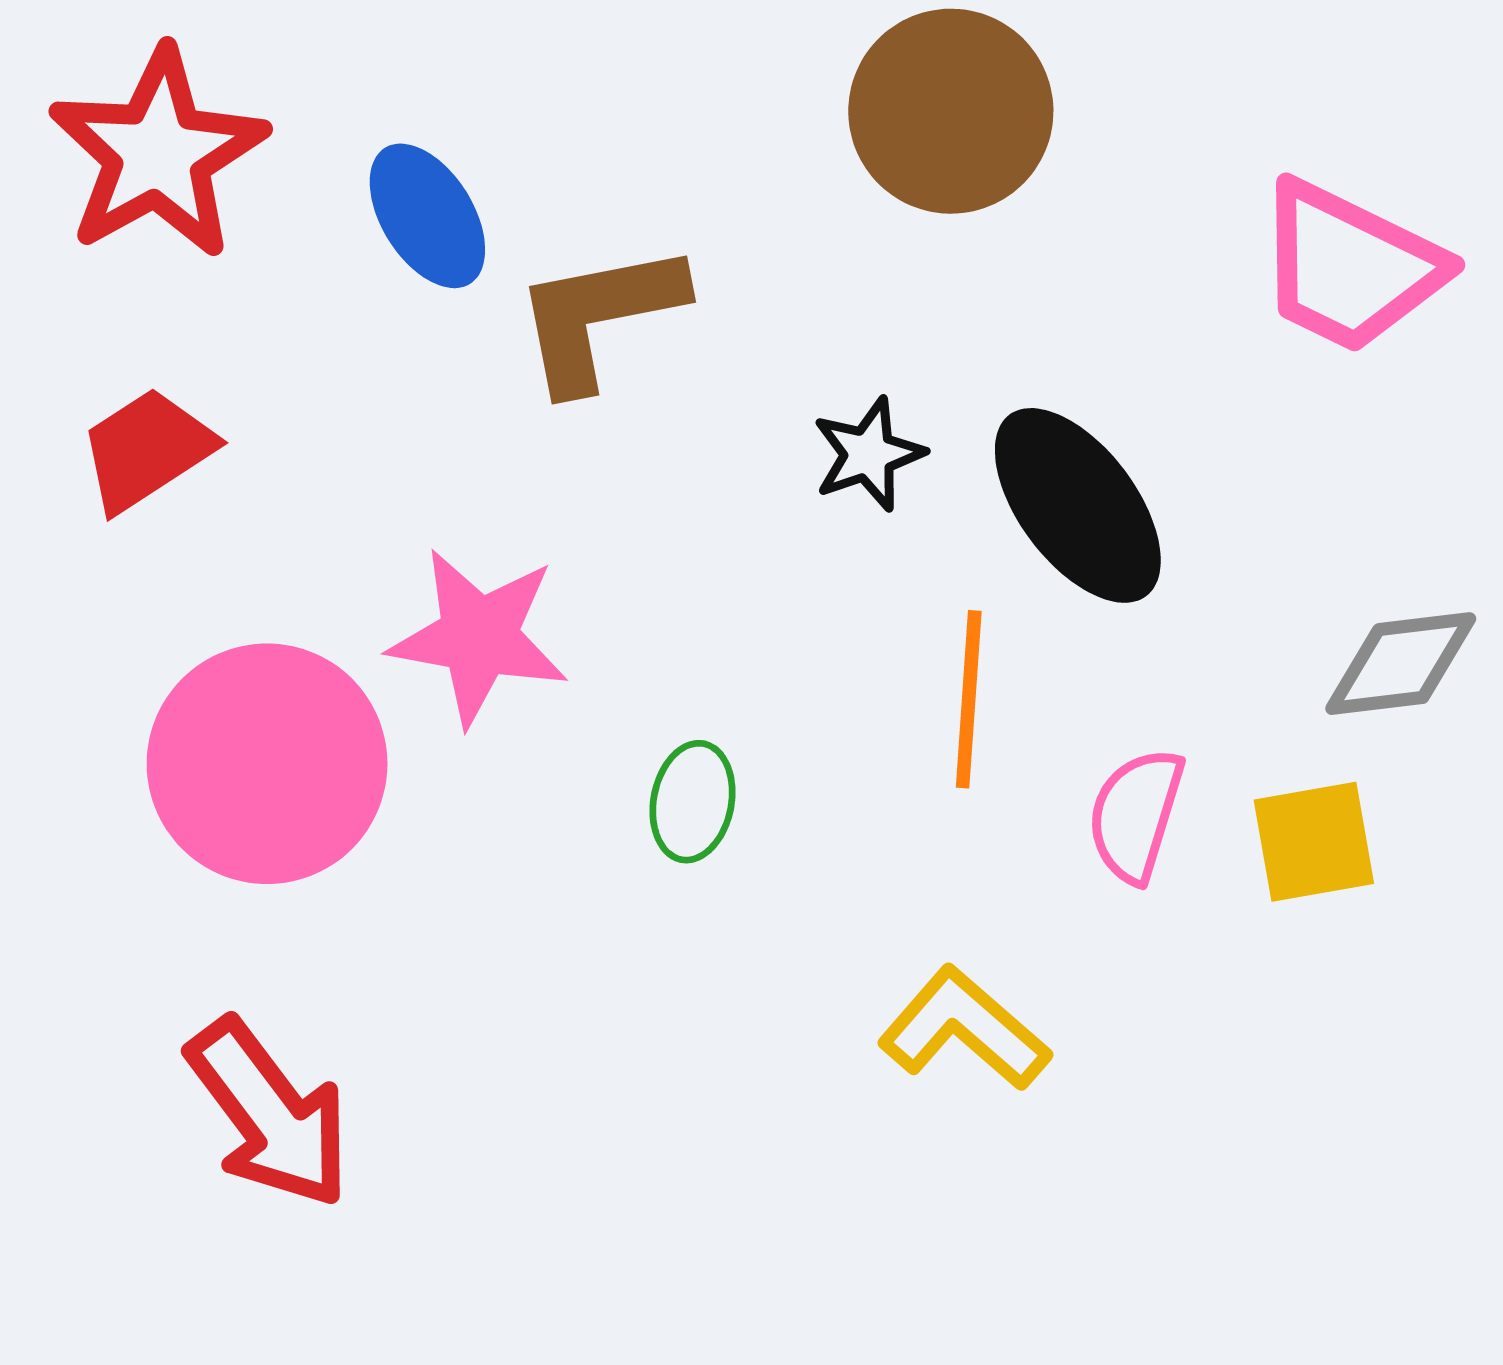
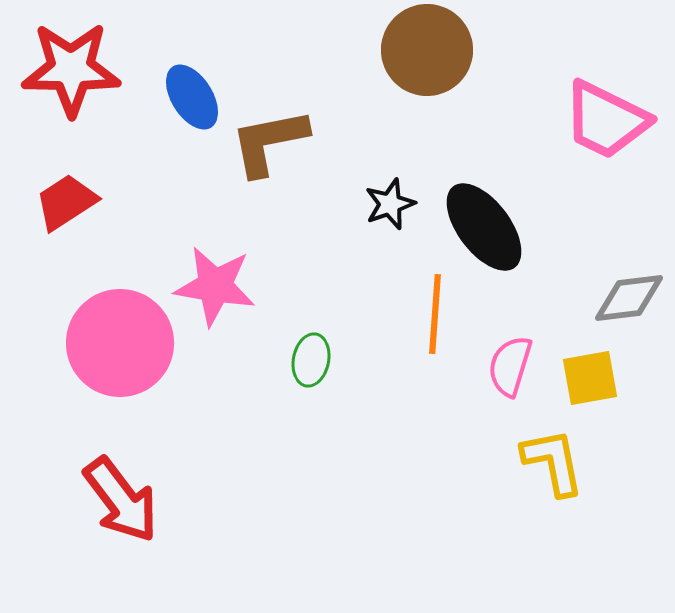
red star: (158, 154) -> (71, 69), turned 30
yellow L-shape: (964, 1029) -> (553, 462), moved, turned 38

